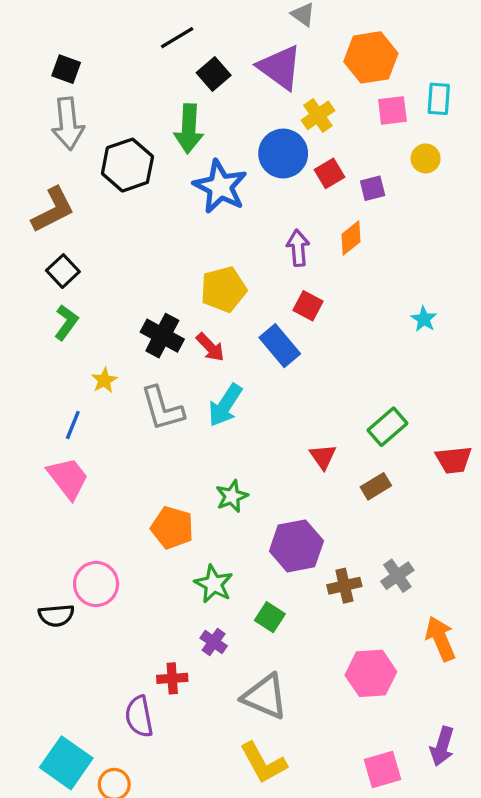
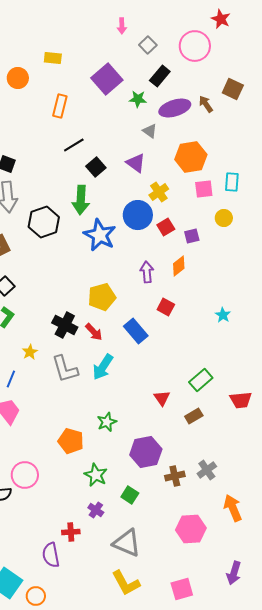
purple triangle: (280, 67) -> (136, 163), size x0.7
red square: (308, 306) -> (166, 307), moved
pink square: (382, 769) -> (182, 589), moved

